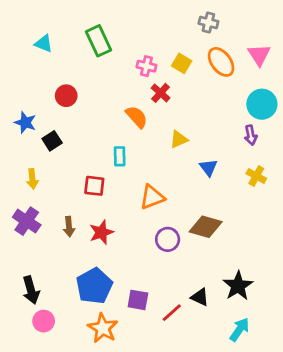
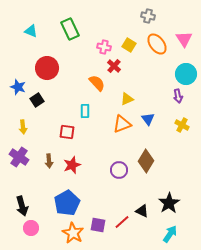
red circle: (66, 96) -> (47, 68), size x1.5
orange triangle: (152, 197) -> (122, 124), moved
brown diamond: (206, 227) -> (146, 161), turned -75
purple square: (138, 300) -> (98, 225), moved

